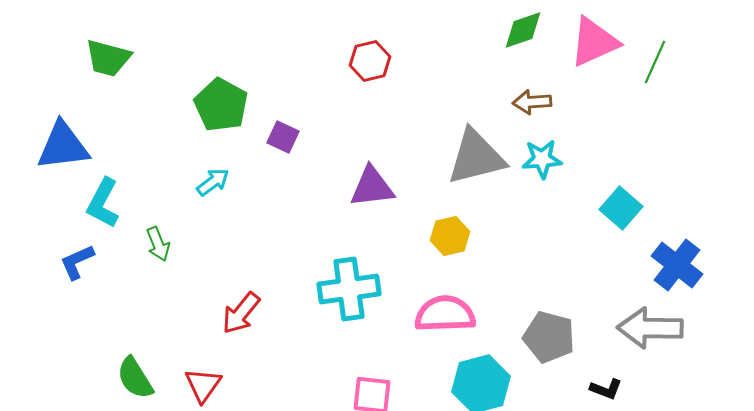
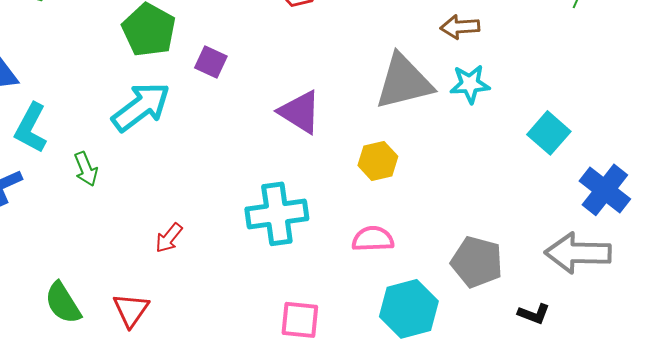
cyan arrow: (213, 182) -> (141, 107), size x1.8
purple triangle: (372, 187) -> (300, 112), turned 39
red arrow: (241, 313) -> (169, 238), size x0.7
pink semicircle: (445, 314) -> (373, 239), size x0.7

